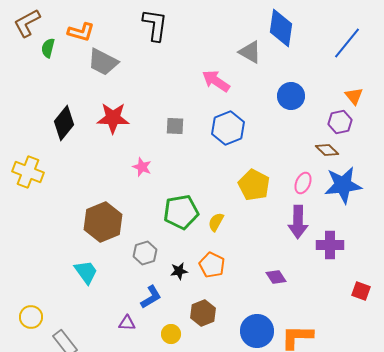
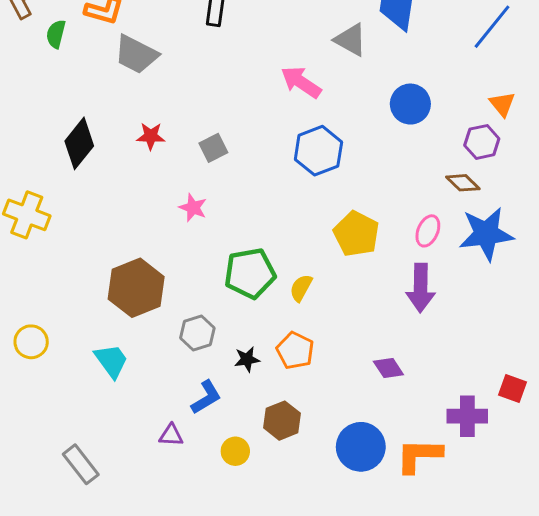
red star: (113, 118) -> (151, 136), size x0.6
gray square: (175, 126) -> (213, 148), moved, turned -30
purple cross: (330, 245) -> (467, 416), moved
yellow circle: (31, 317) -> (31, 342), moved

